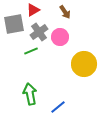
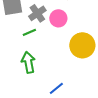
green arrow: (30, 94) -> (28, 62), moved

